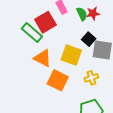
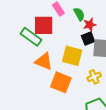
red star: (93, 13) -> (90, 25), moved
red square: (45, 22) -> (44, 25), turned 35
black square: (89, 39) -> (88, 39), turned 32

